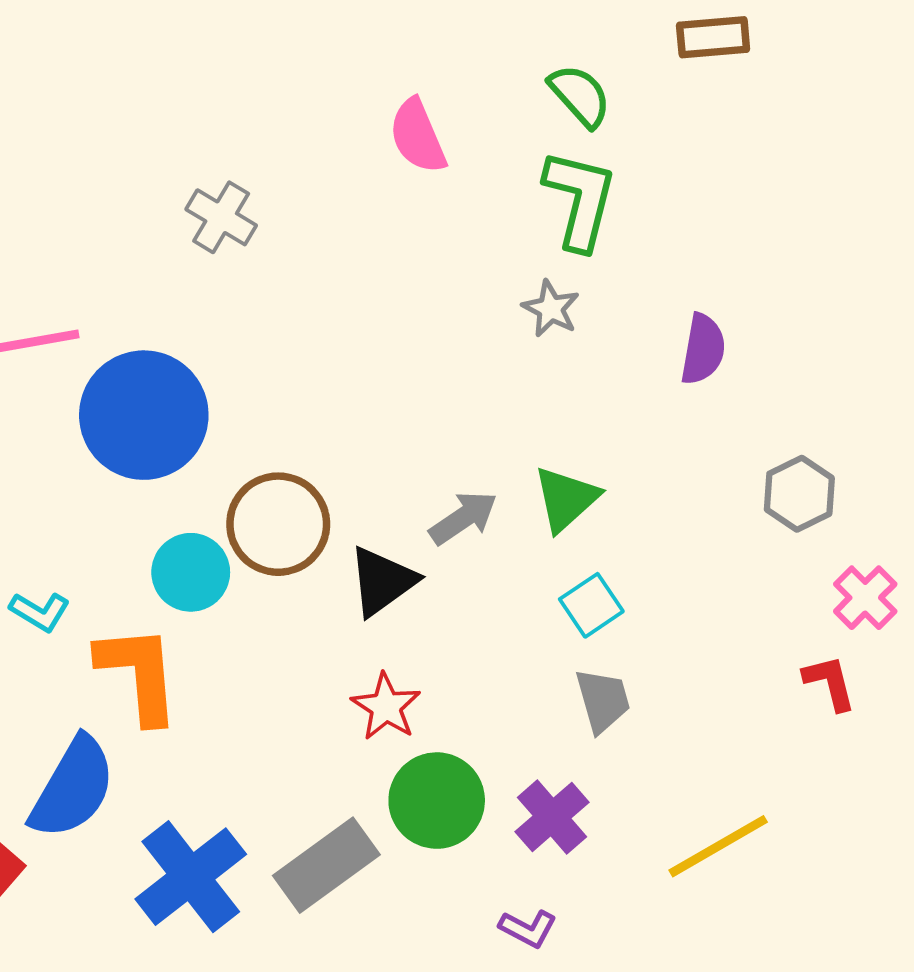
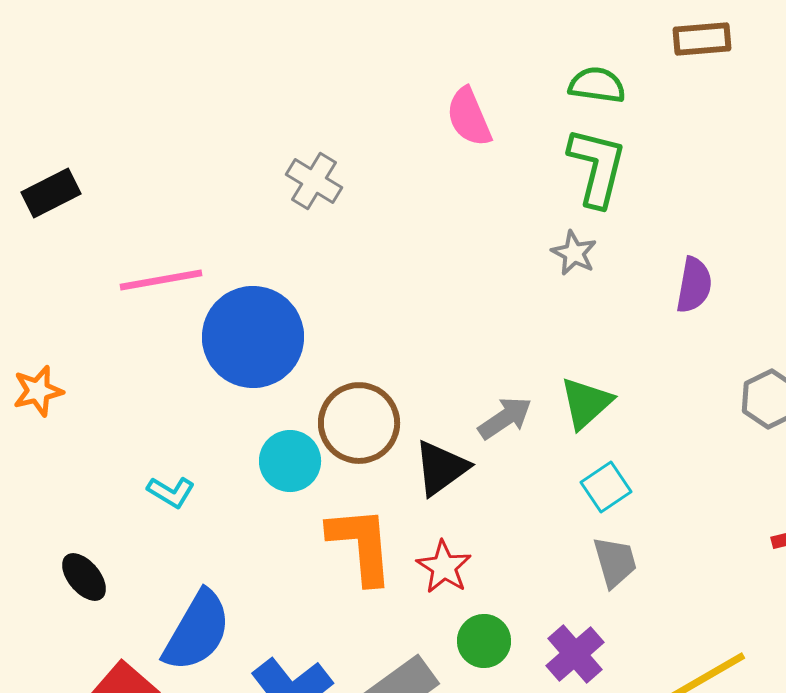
green semicircle: (580, 96) -> (597, 85), turned -40
orange L-shape: (139, 674) -> (361, 545), moved
green circle: (437, 801) -> (484, 641), size x0.7

